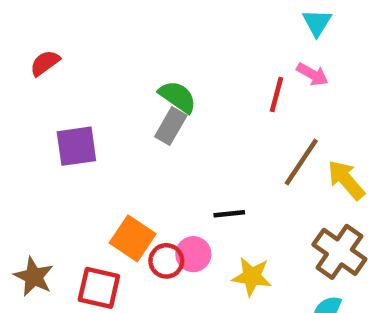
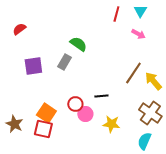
red line: (277, 95) -> (116, 14), moved
gray rectangle: (171, 126) -> (64, 62), moved
orange square: (133, 238) -> (46, 113), moved
red circle: (166, 261) -> (75, 104), moved

